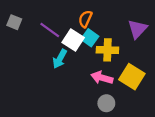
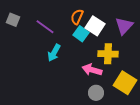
white square: (73, 40) -> (95, 26), moved
yellow cross: (107, 50) -> (108, 54), moved
yellow square: (132, 77) -> (125, 83), moved

